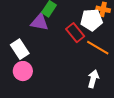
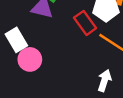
pink circle: (23, 71) -> (30, 59), moved

